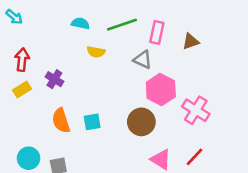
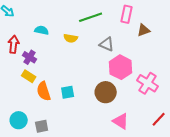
cyan semicircle: (80, 23) -> (42, 30), moved
pink rectangle: (157, 32) -> (127, 14), moved
purple cross: (54, 79) -> (30, 57), moved
yellow rectangle: (22, 89) -> (29, 76), moved, turned 64
red line: (195, 157) -> (159, 119), moved

